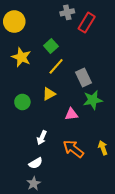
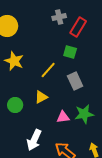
green square: (51, 46) -> (70, 52), moved, turned -32
green star: (93, 100) -> (84, 114), moved
white arrow: (42, 138) -> (34, 140), size x1.5

